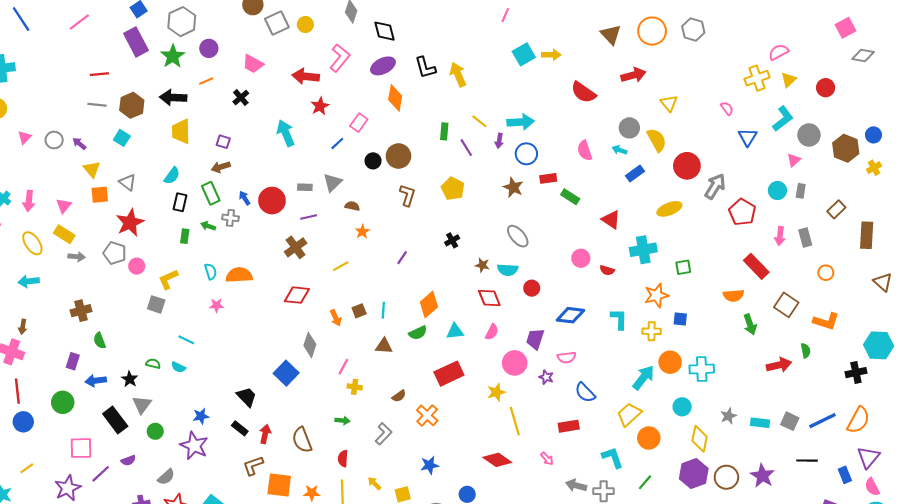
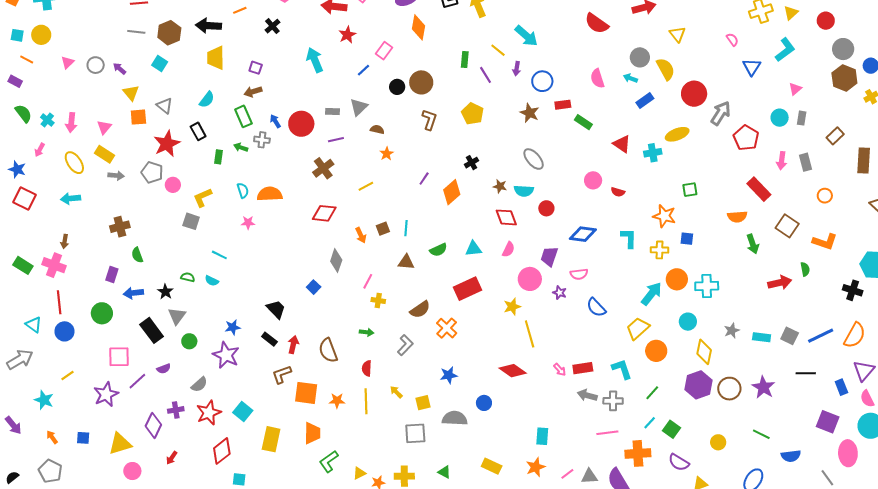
cyan arrow: (521, 122) -> (526, 36), moved, turned 45
gray circle: (809, 135) -> (843, 49), moved
black rectangle: (180, 202) -> (198, 131), moved, turned -42
cyan cross: (643, 250) -> (653, 153), moved, size x0.7
orange star: (656, 295) -> (664, 216), turned 30
orange diamond: (429, 304) -> (452, 192), moved
blue square: (286, 373) -> (314, 287), size x0.6
black cross: (856, 373) -> (853, 290), turned 30
brown semicircle: (399, 396) -> (420, 309), size x1.5
red rectangle: (569, 426) -> (583, 368), moved

